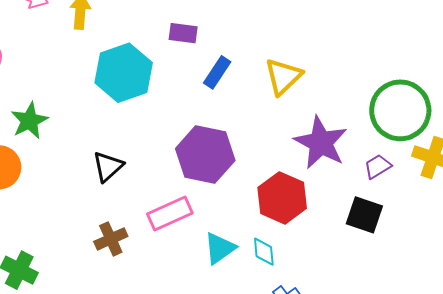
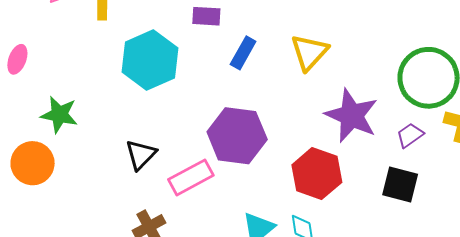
green star: (29, 121) -> (59, 115), turned -30
pink rectangle: (170, 213) -> (191, 177), moved

